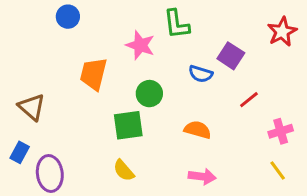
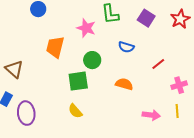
purple square: (231, 56) -> (146, 18), moved
yellow line: (278, 170) -> (177, 111), turned 32
pink arrow: (202, 177) -> (151, 115), moved

